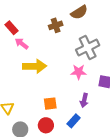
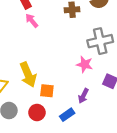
yellow arrow: (35, 66) -> (28, 75), moved, turned 55

